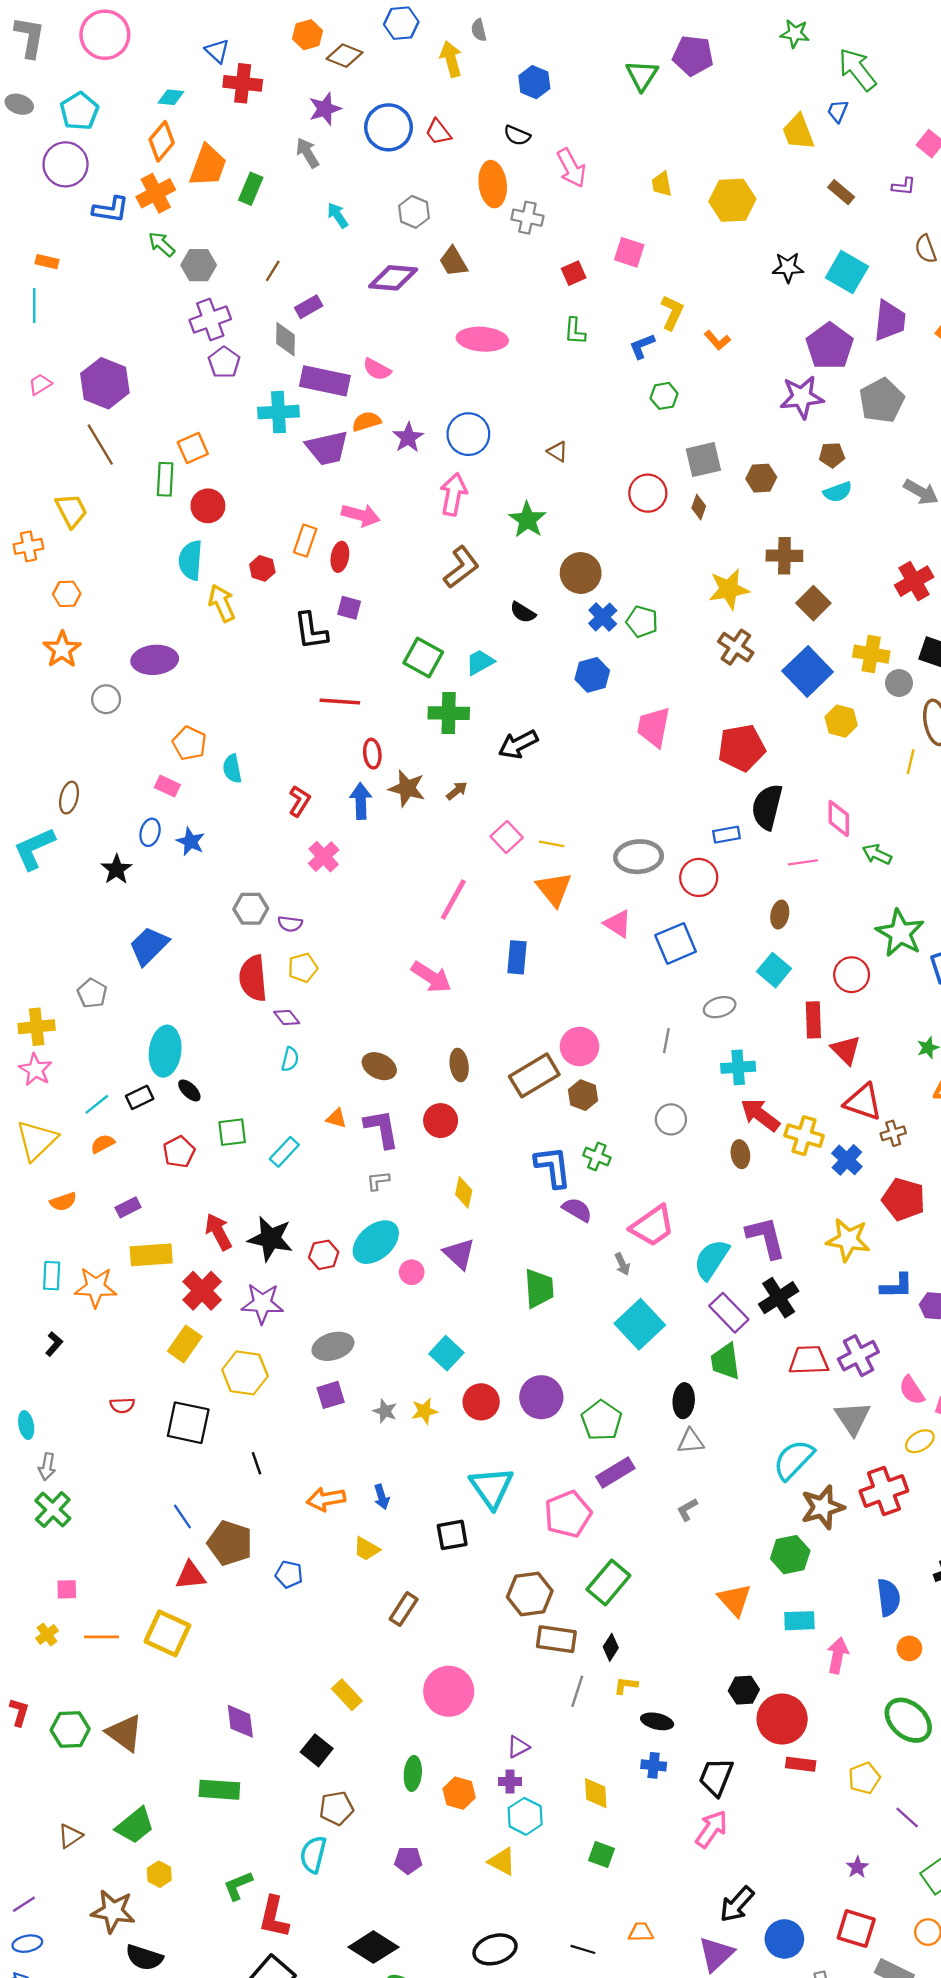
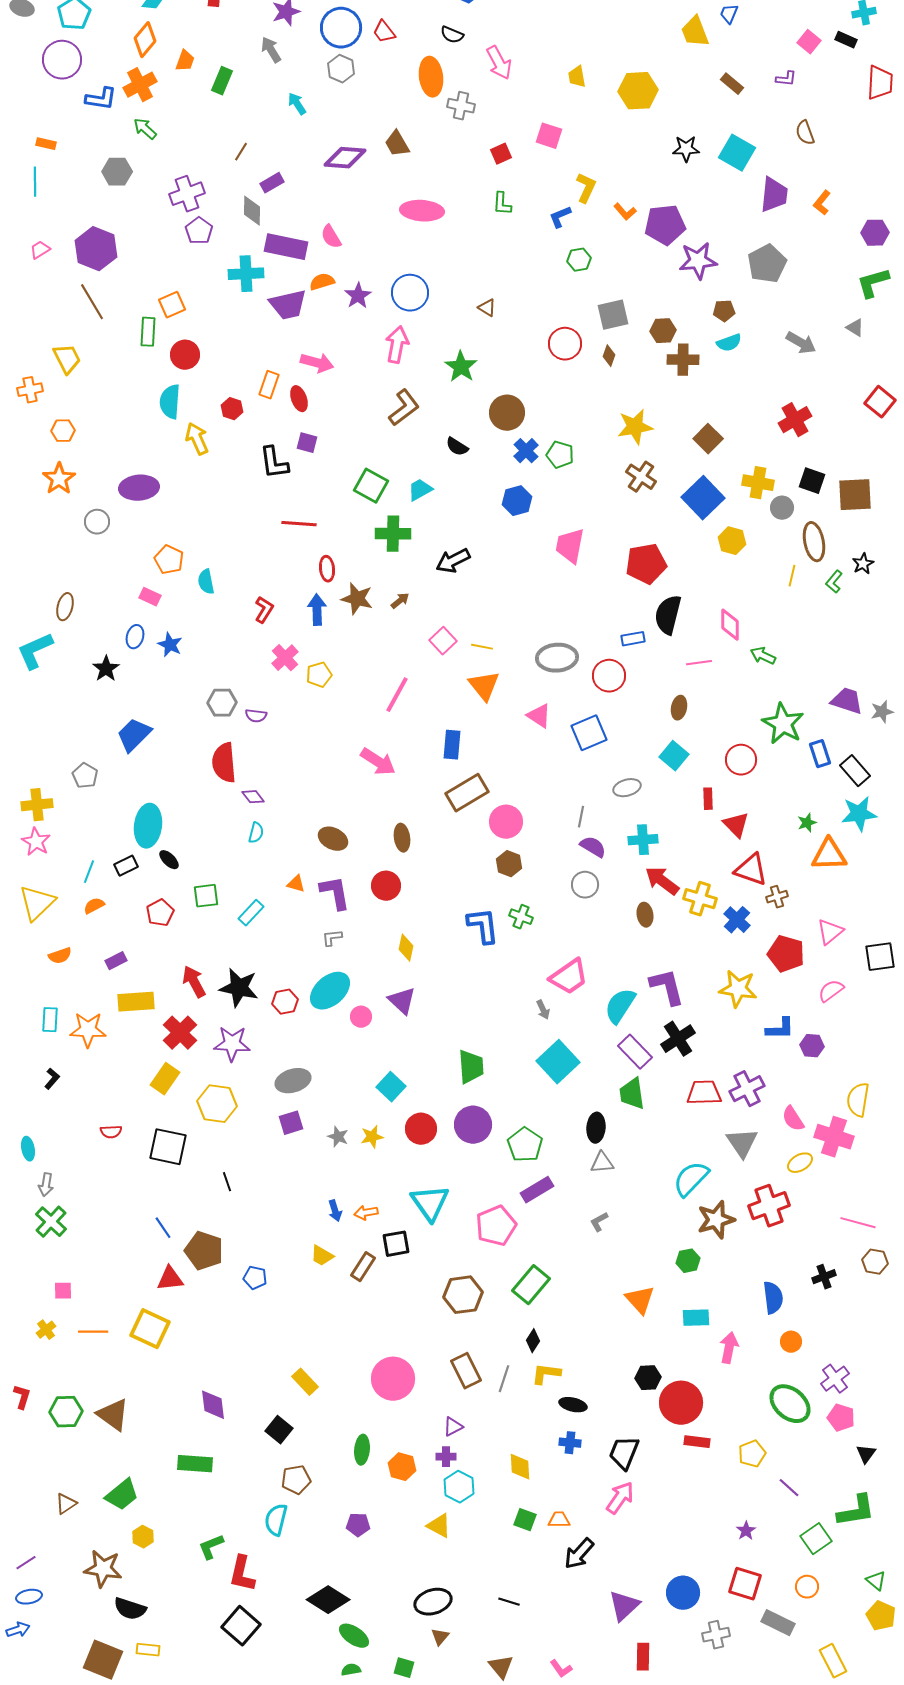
orange trapezoid: (208, 166) -> (185, 61), size x0.6
gray hexagon: (414, 212) -> (341, 69), moved
gray hexagon: (199, 265) -> (117, 172), moved
purple pentagon: (830, 346) -> (665, 225), moved, turned 30
pink semicircle: (377, 369) -> (331, 237), turned 30
brown cross: (784, 556) -> (683, 360), moved
red ellipse: (340, 557) -> (299, 399), turned -30
yellow pentagon: (303, 968) -> (319, 675), moved
red rectangle: (813, 1020) -> (708, 799), size x0.7
brown rectangle: (534, 1075) -> (467, 793), moved
cyan line: (97, 1104) -> (89, 872), turned -30
purple semicircle: (577, 1210) -> (593, 847), moved
green trapezoid: (539, 1288) -> (471, 1067), moved
orange arrow: (326, 1499) -> (366, 1213), moved, size x0.7
green hexagon: (790, 1555) -> (688, 1261), size x0.7
brown rectangle: (404, 1609) -> (363, 1267), moved
brown rectangle: (556, 1639) -> (466, 1371), moved, turned 56
yellow L-shape: (626, 1685) -> (546, 1374), size x1.4
black arrow: (737, 1904) -> (579, 1554), moved
orange trapezoid: (641, 1932) -> (559, 1520), moved

